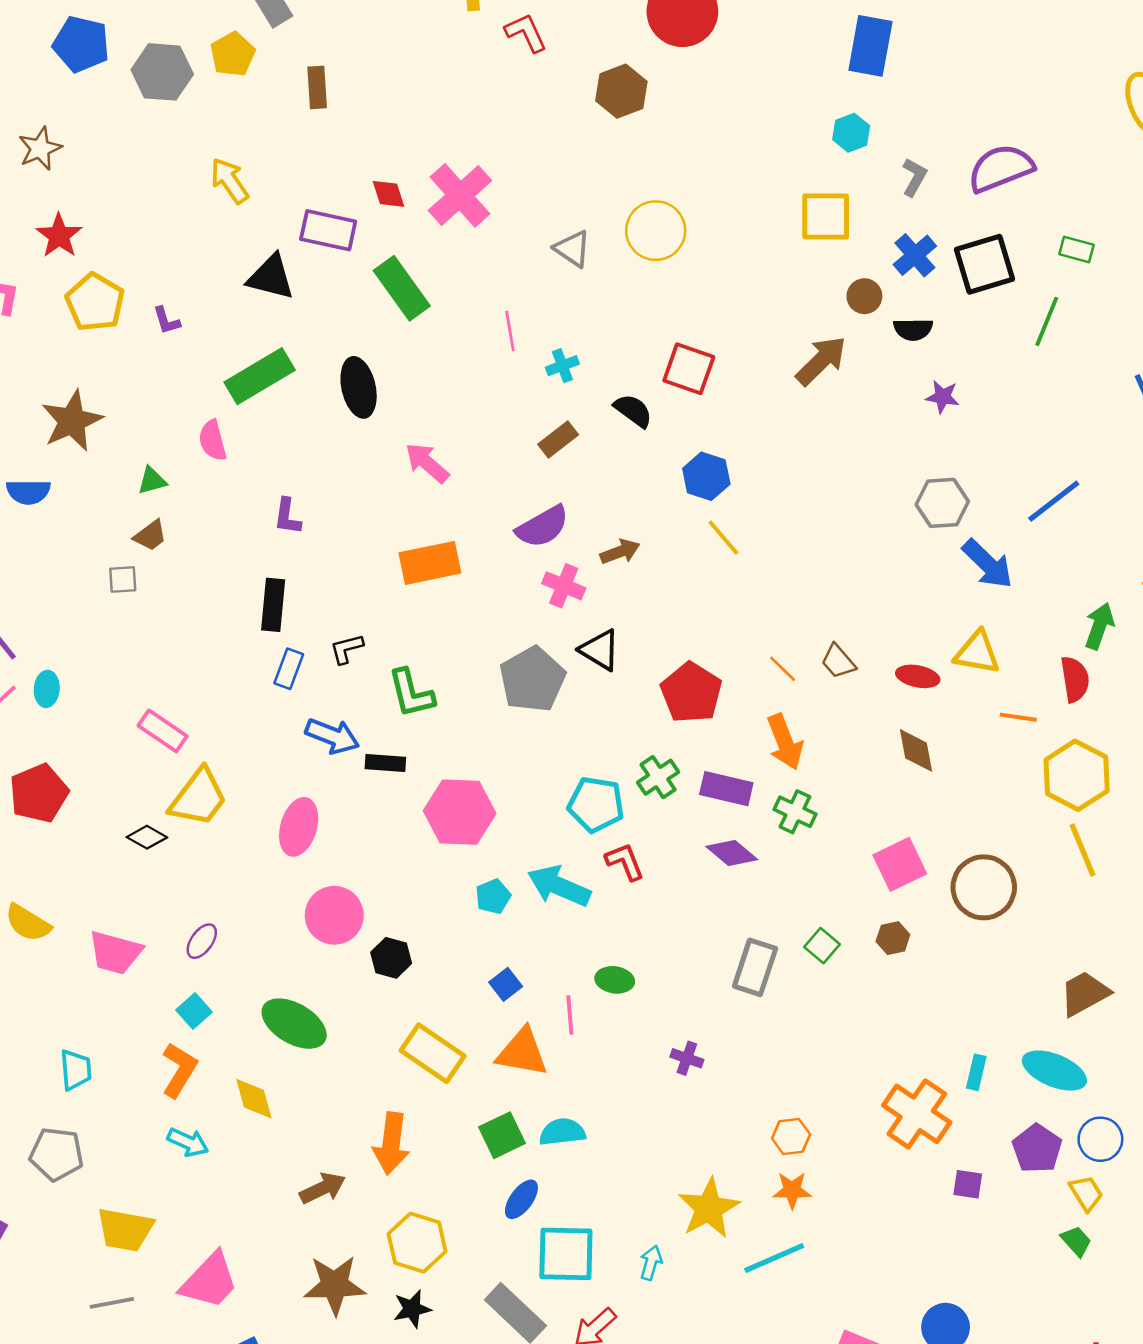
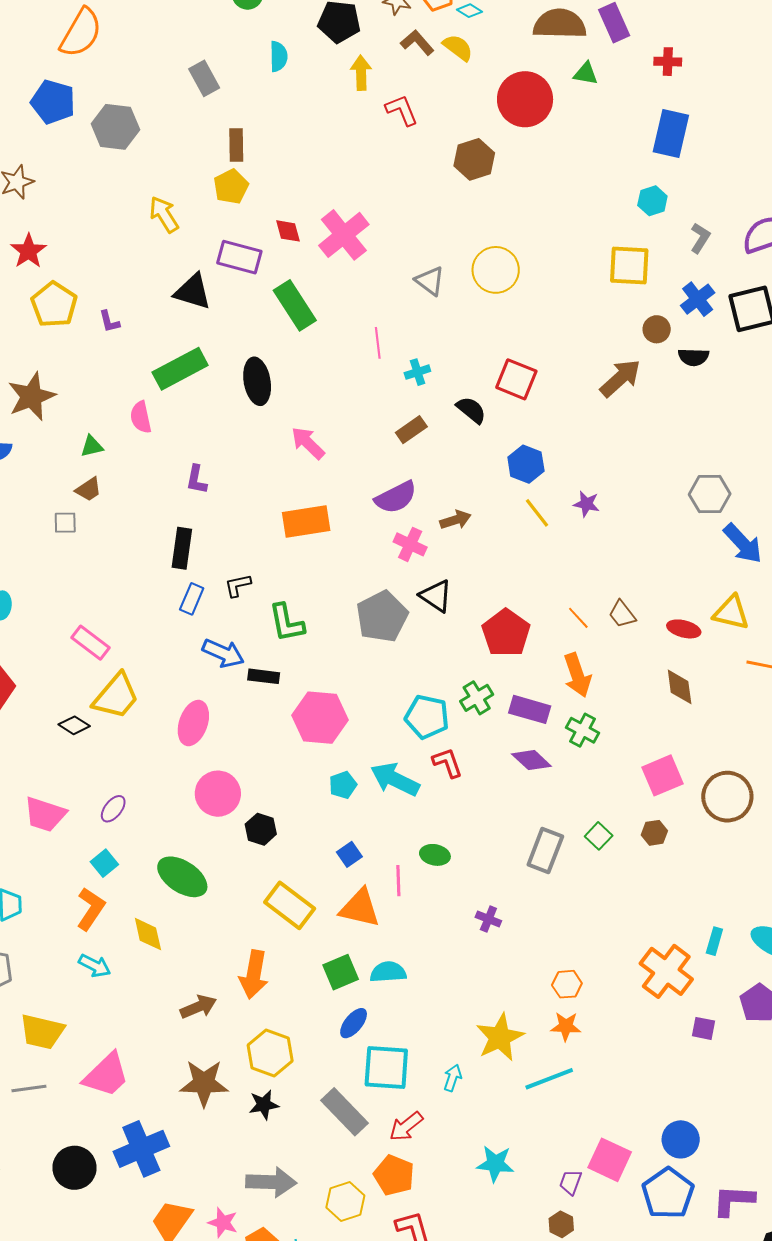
yellow pentagon: (233, 54) -> (231, 187), moved
purple star: (943, 397) -> (586, 504), moved

